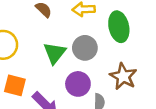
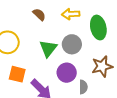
brown star: (123, 76) -> (102, 66), turned 30

